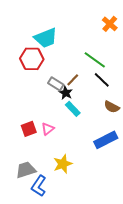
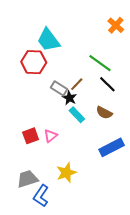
cyan trapezoid: (46, 38) -> (48, 40), turned 75
brown semicircle: (112, 107) -> (104, 113), moved

